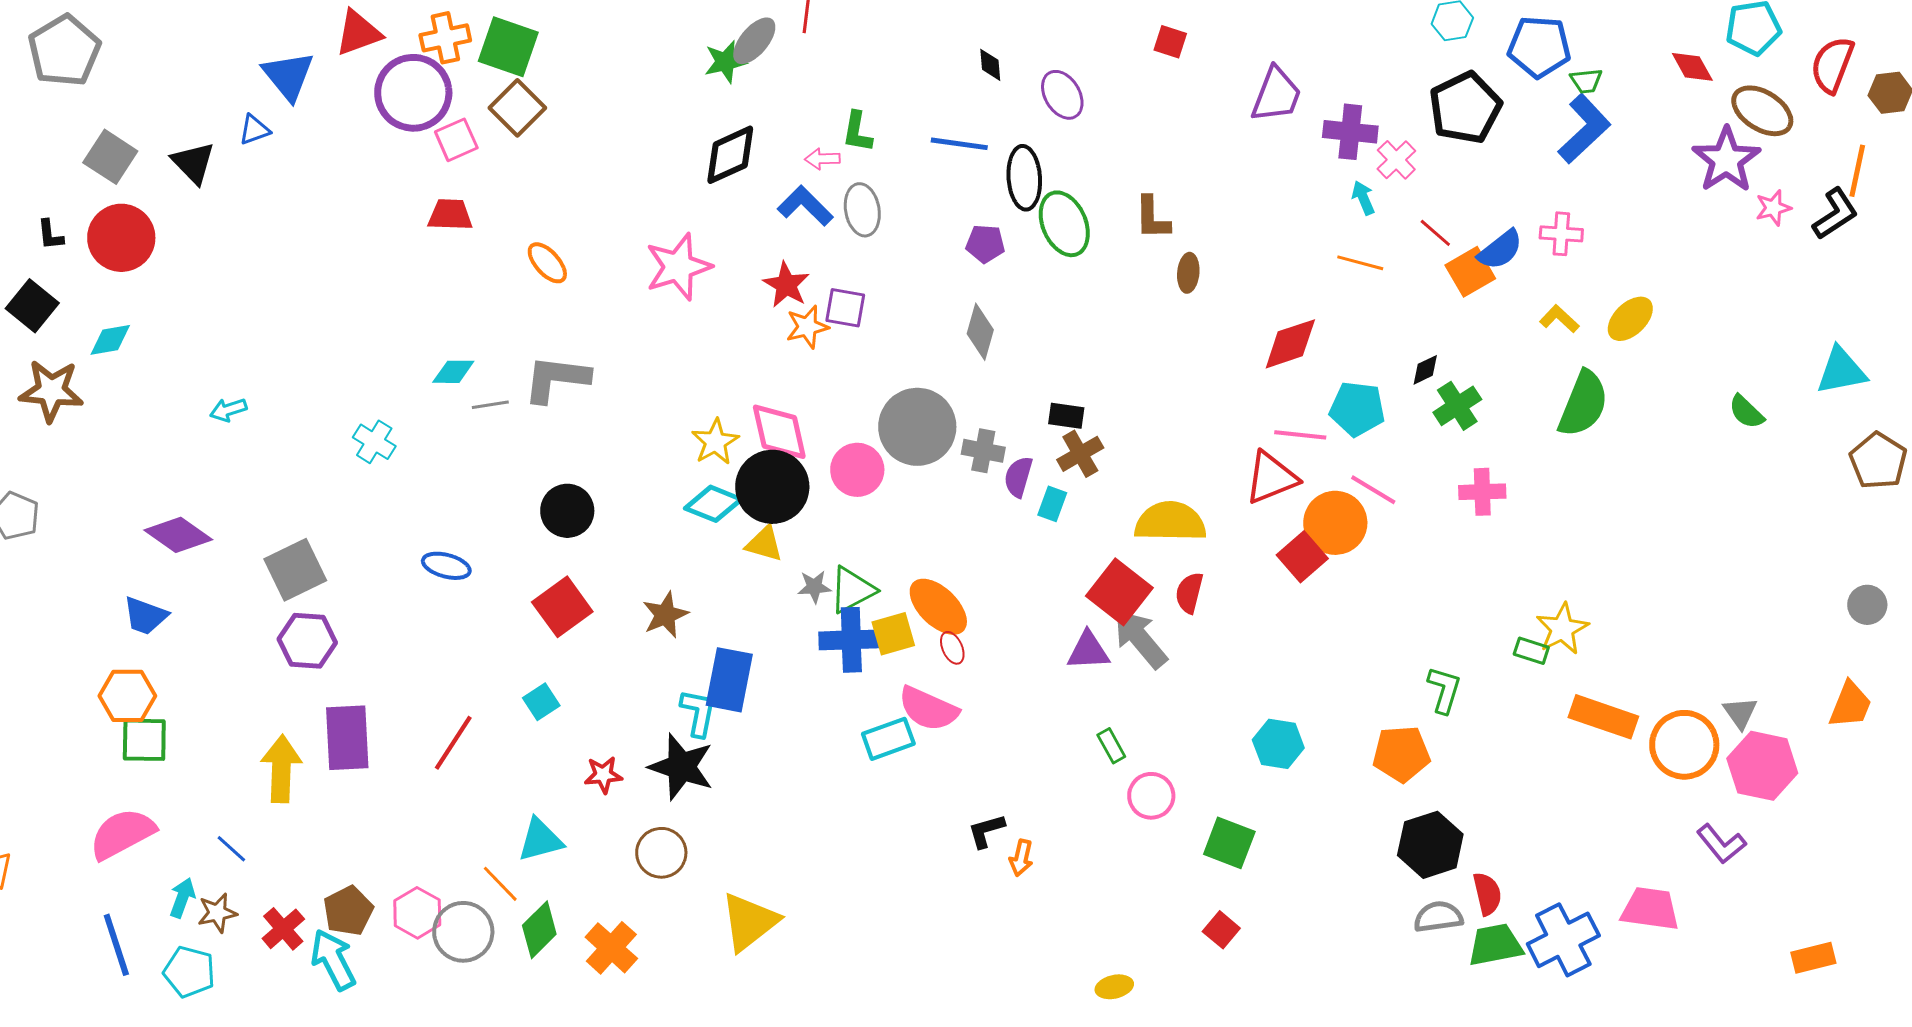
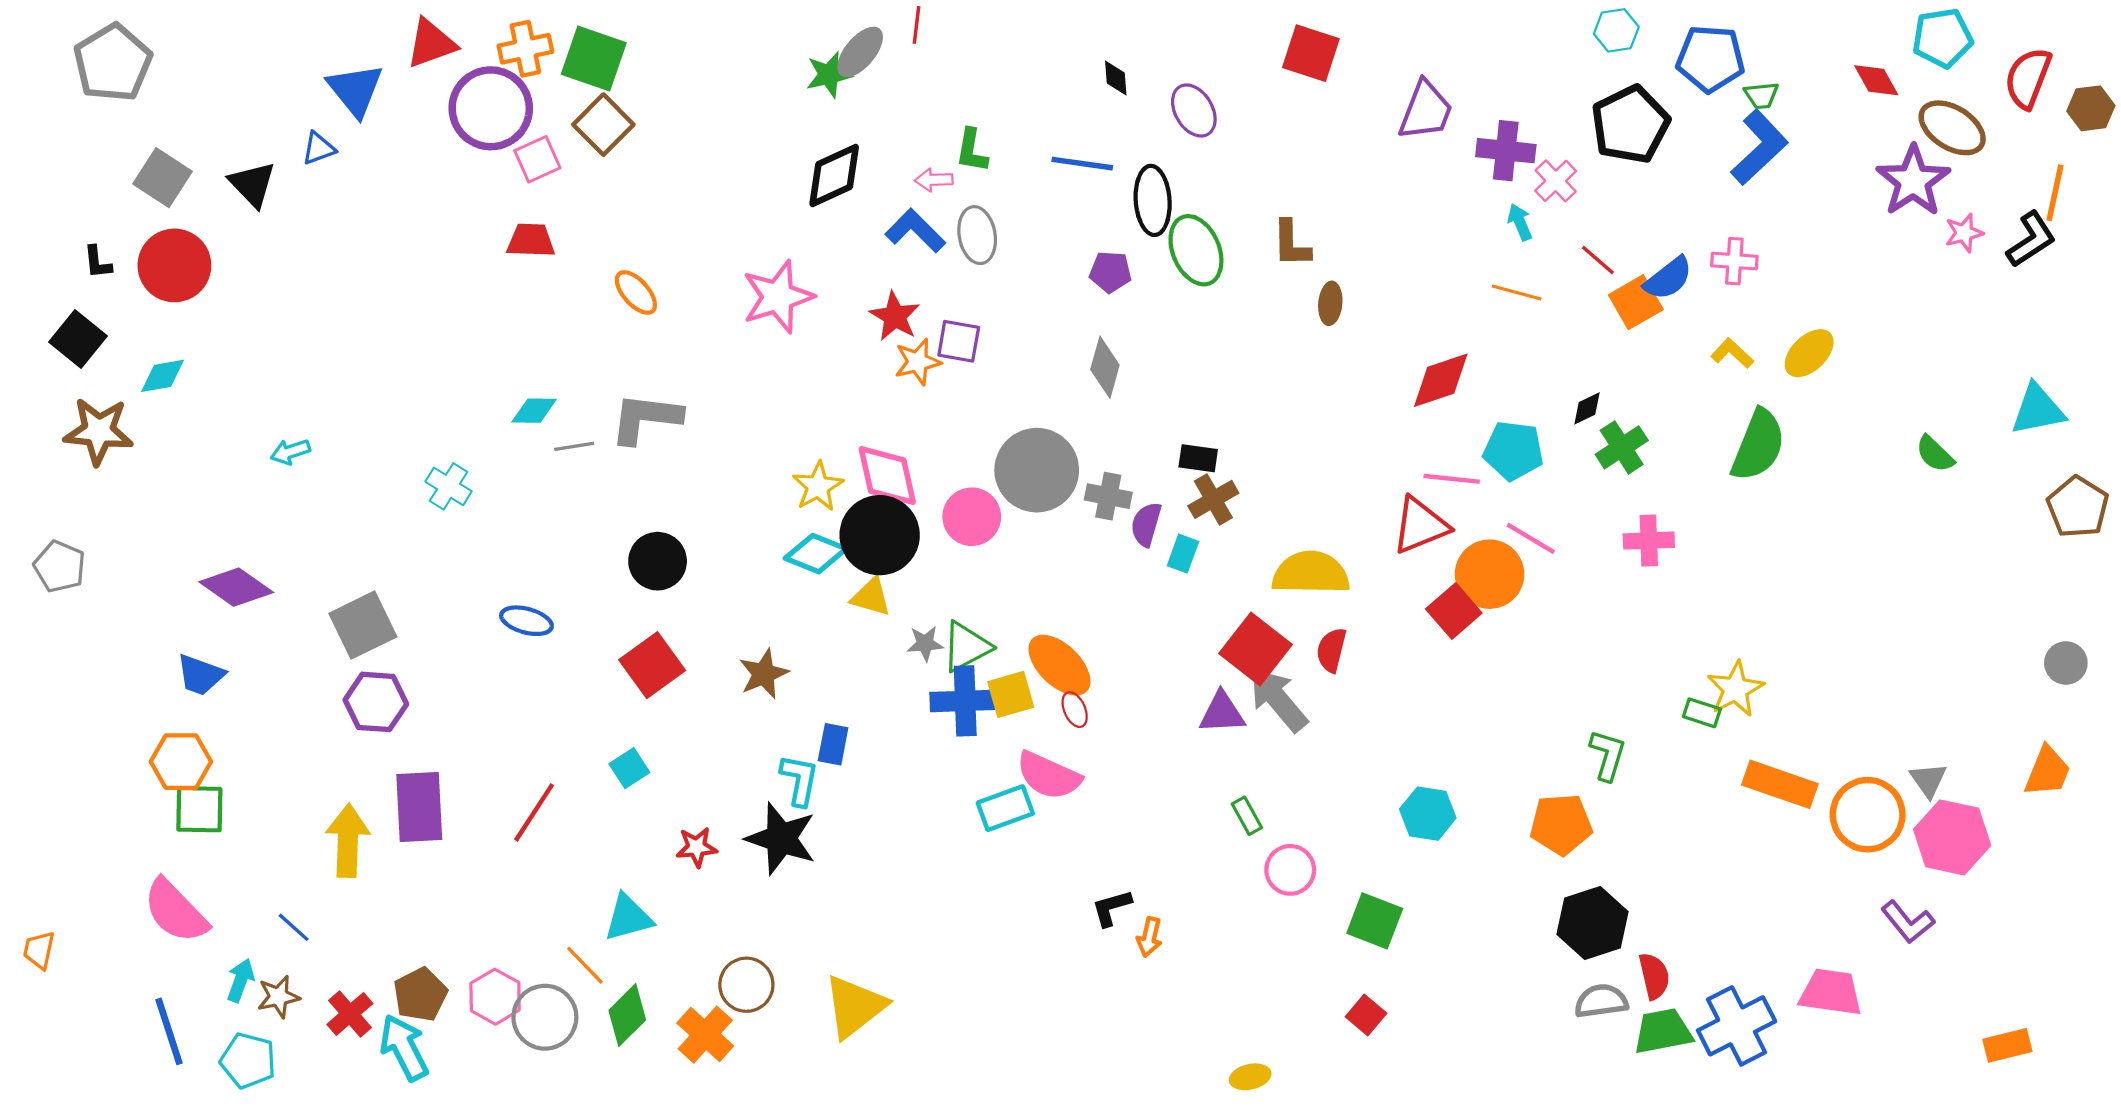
red square: (1170, 42) -> (1311, 53), size x1.6
blue rectangle: (729, 680) -> (833, 744), size x0.6
pink semicircle: (122, 834) -> (175, 911), turned -106
brown circle: (661, 853) -> (746, 985), moved

